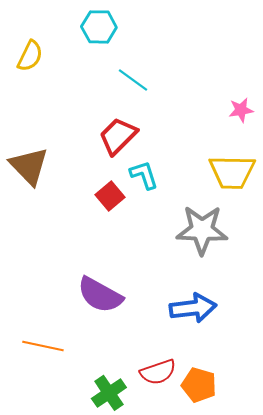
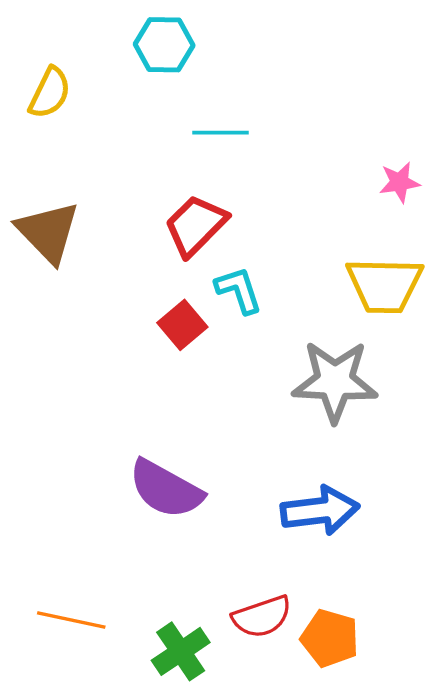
cyan line: (133, 80) -> (220, 133), turned -36
brown triangle: (29, 166) -> (48, 232), moved
orange line: (43, 346) -> (71, 620), moved

